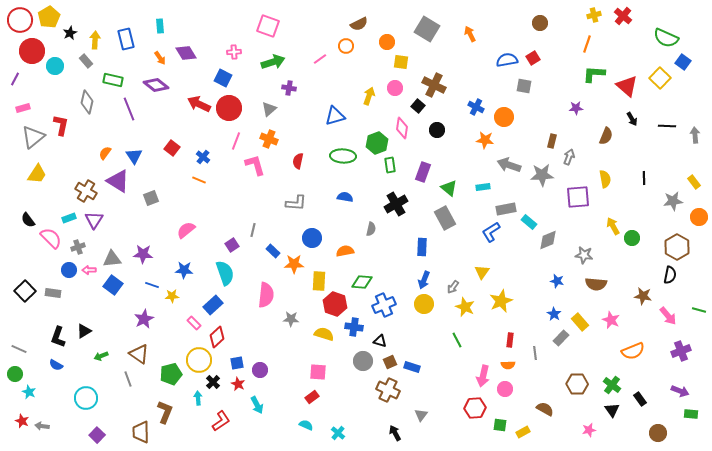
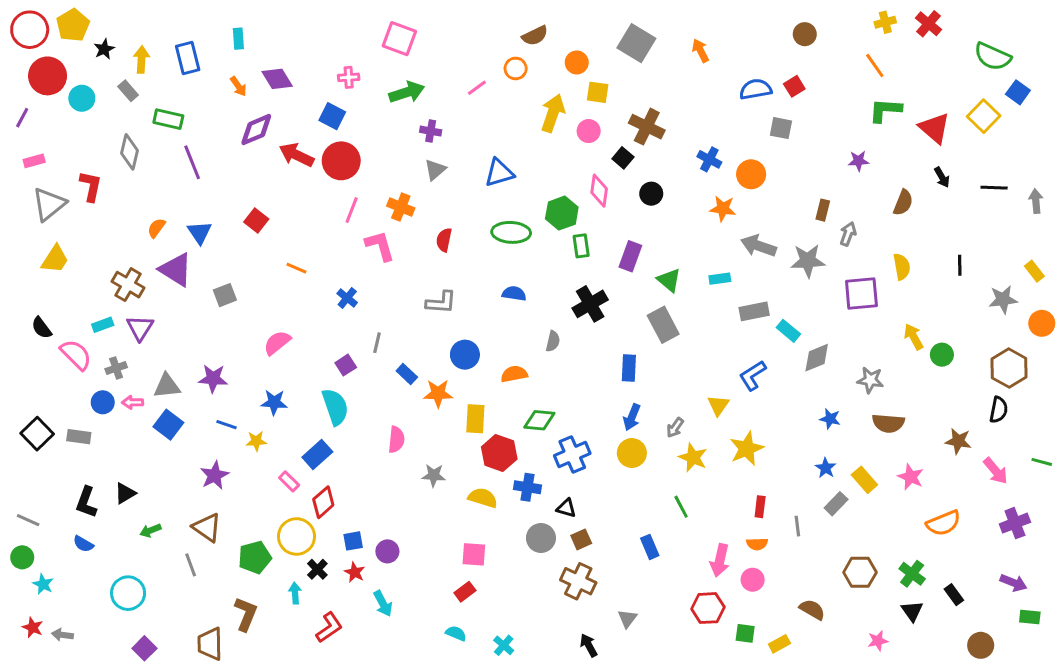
orange line: (587, 44) -> (875, 65), turned -54
purple diamond: (156, 85) -> (256, 130), moved, turned -60
yellow arrow: (369, 96) -> (553, 113), moved, size x1.4
gray triangle: (269, 109) -> (435, 170), moved
blue cross: (203, 157) -> (347, 298), moved
blue L-shape: (491, 232) -> (753, 376), moved
pink semicircle: (266, 295) -> (396, 440), size x0.7
blue rectangle: (412, 367) -> (650, 547), moved, turned 49

